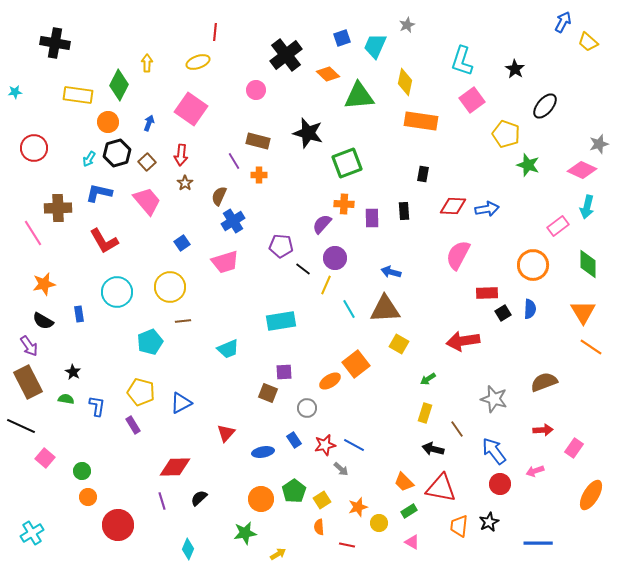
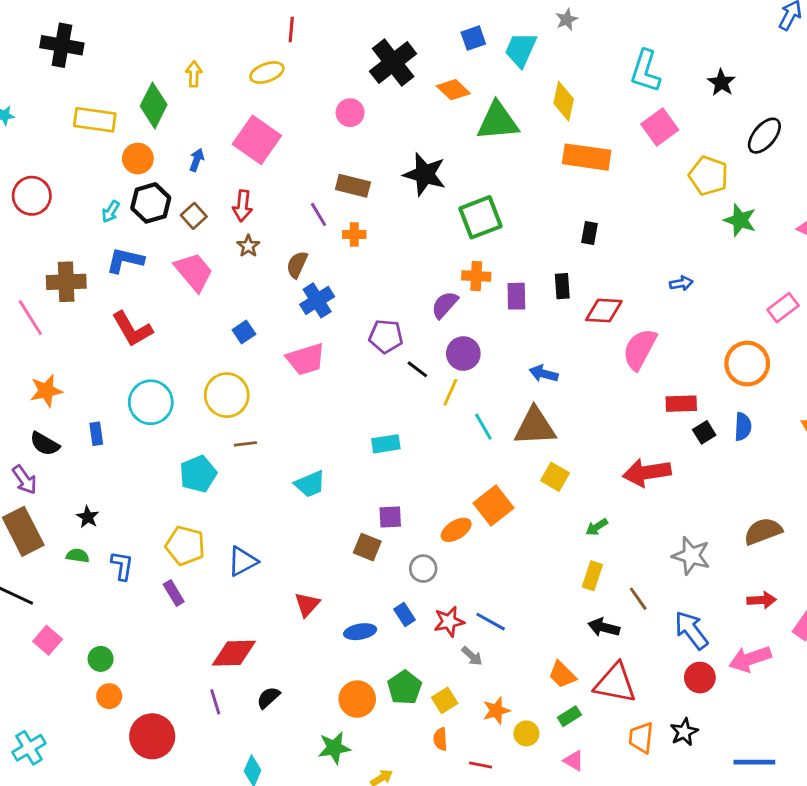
red diamond: (453, 206) -> (604, 310), moved
blue arrow: (487, 209) -> (681, 283), size x0.7
cyan rectangle: (281, 321) -> (386, 444), size x0.7
pink arrow: (535, 471) -> (750, 659), size x1.6

